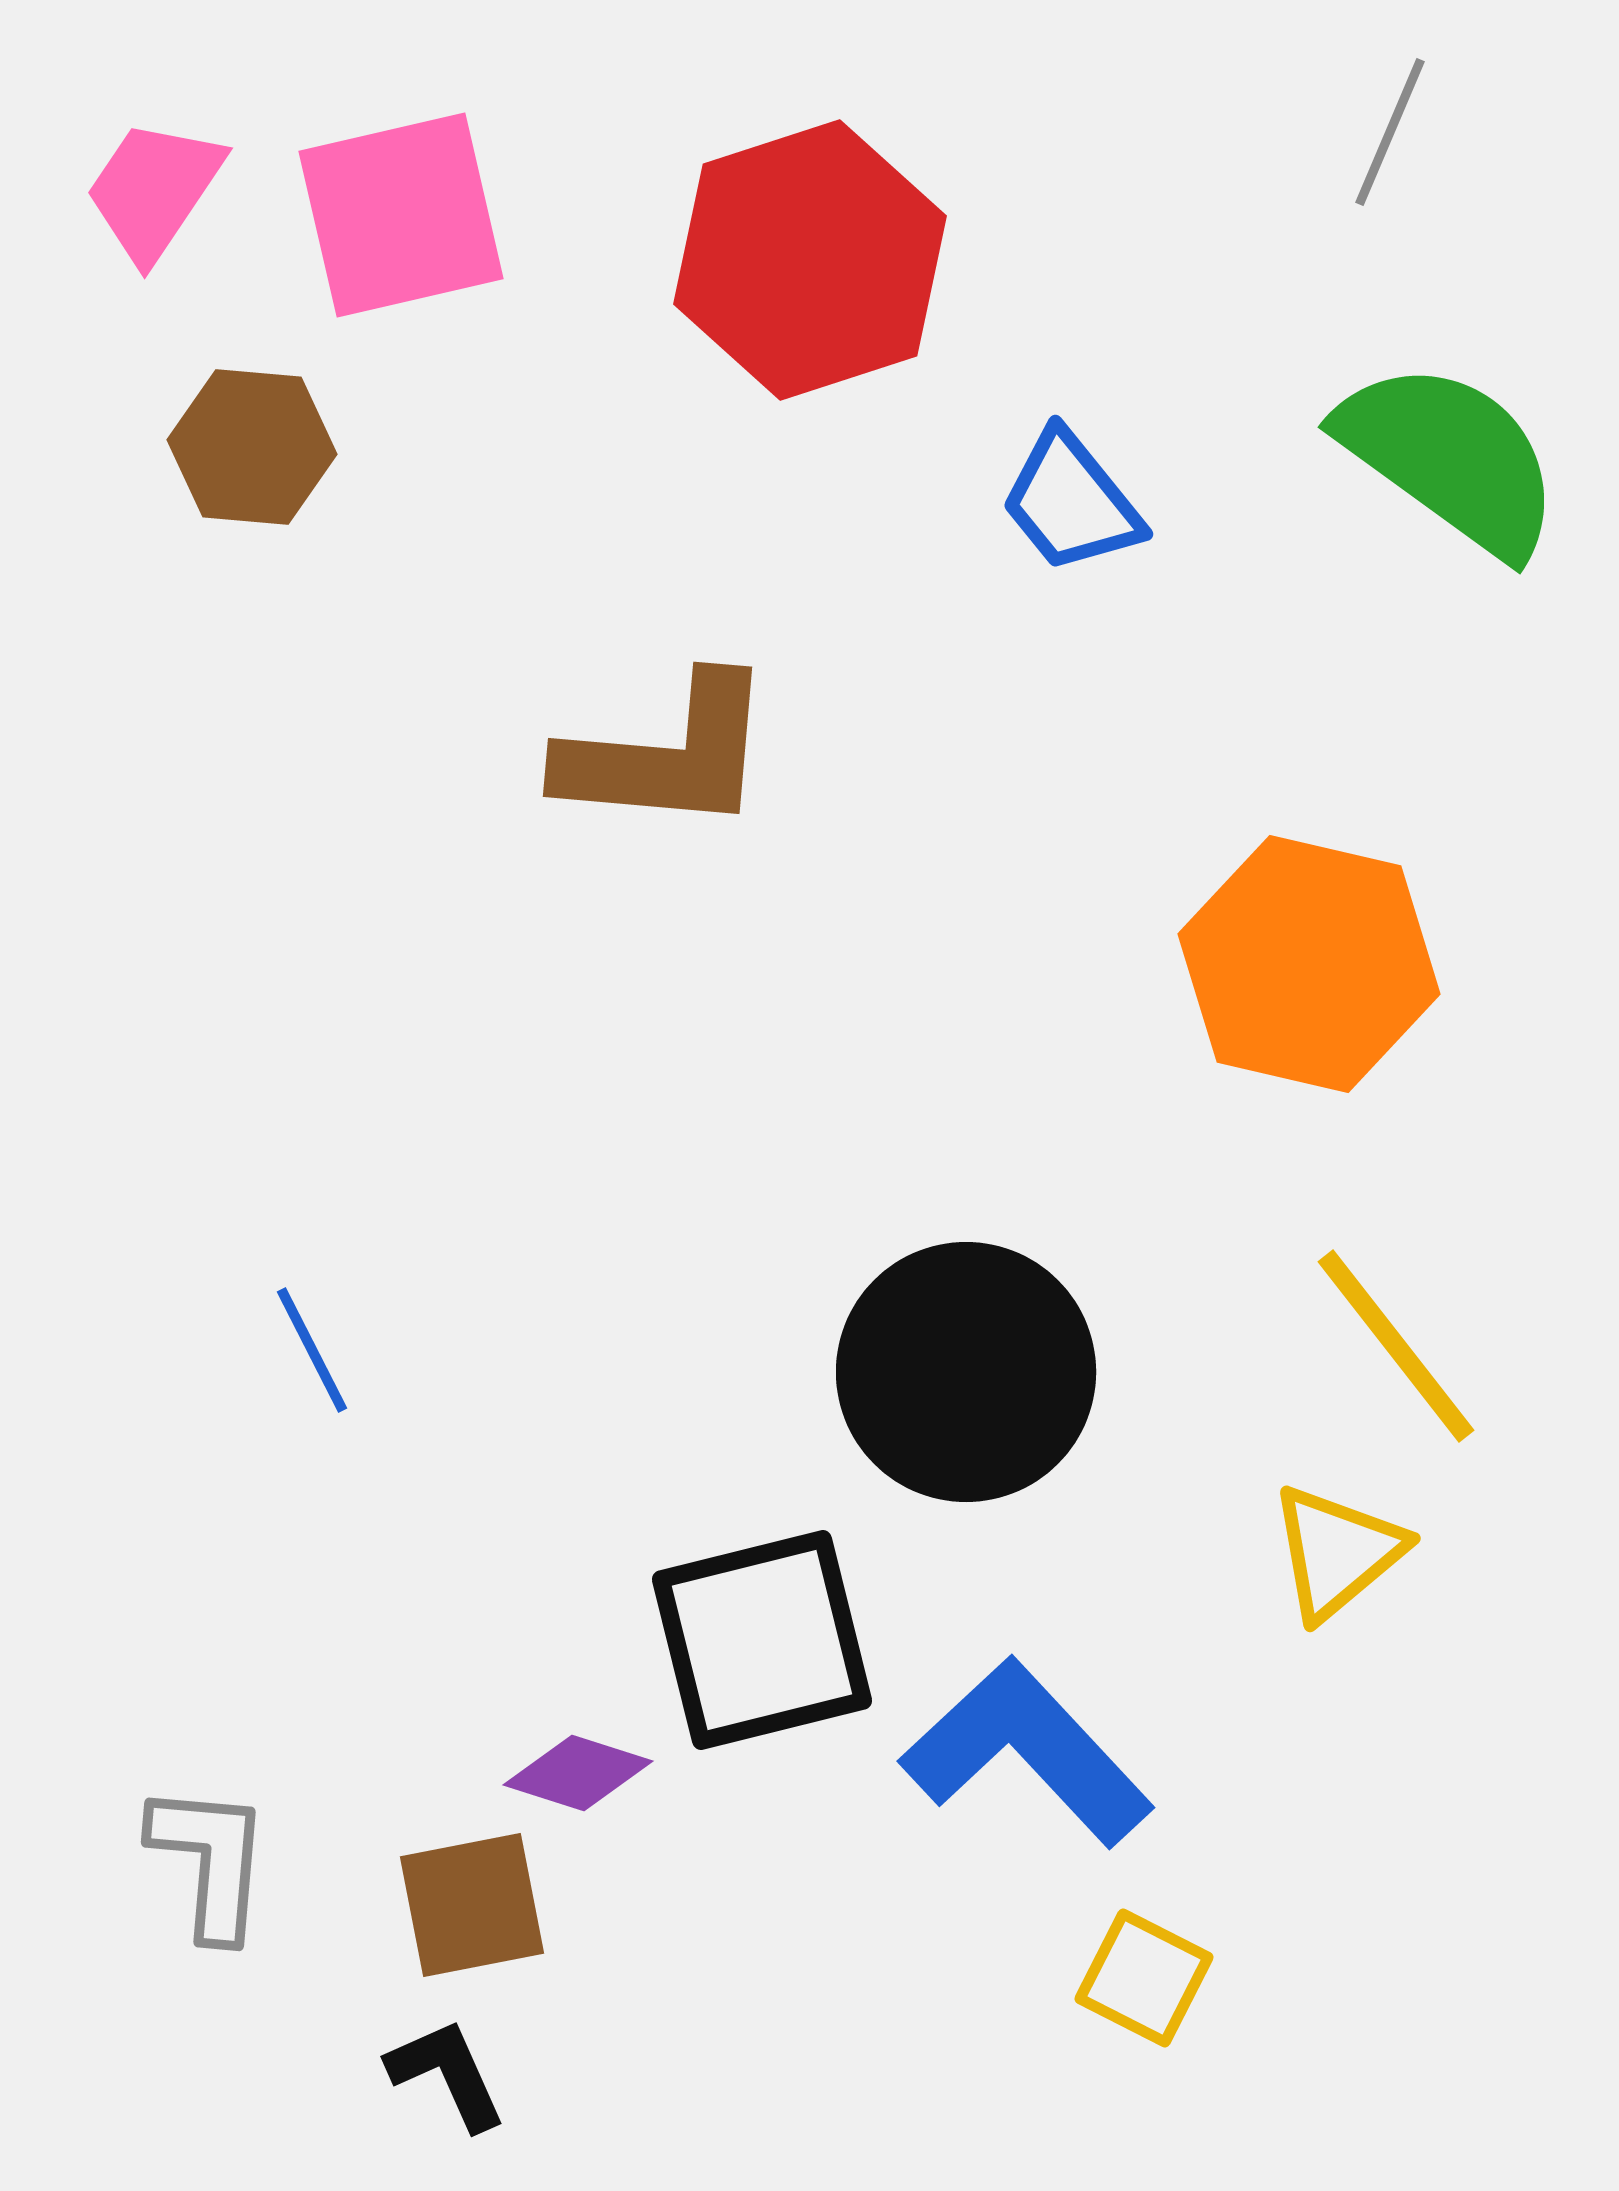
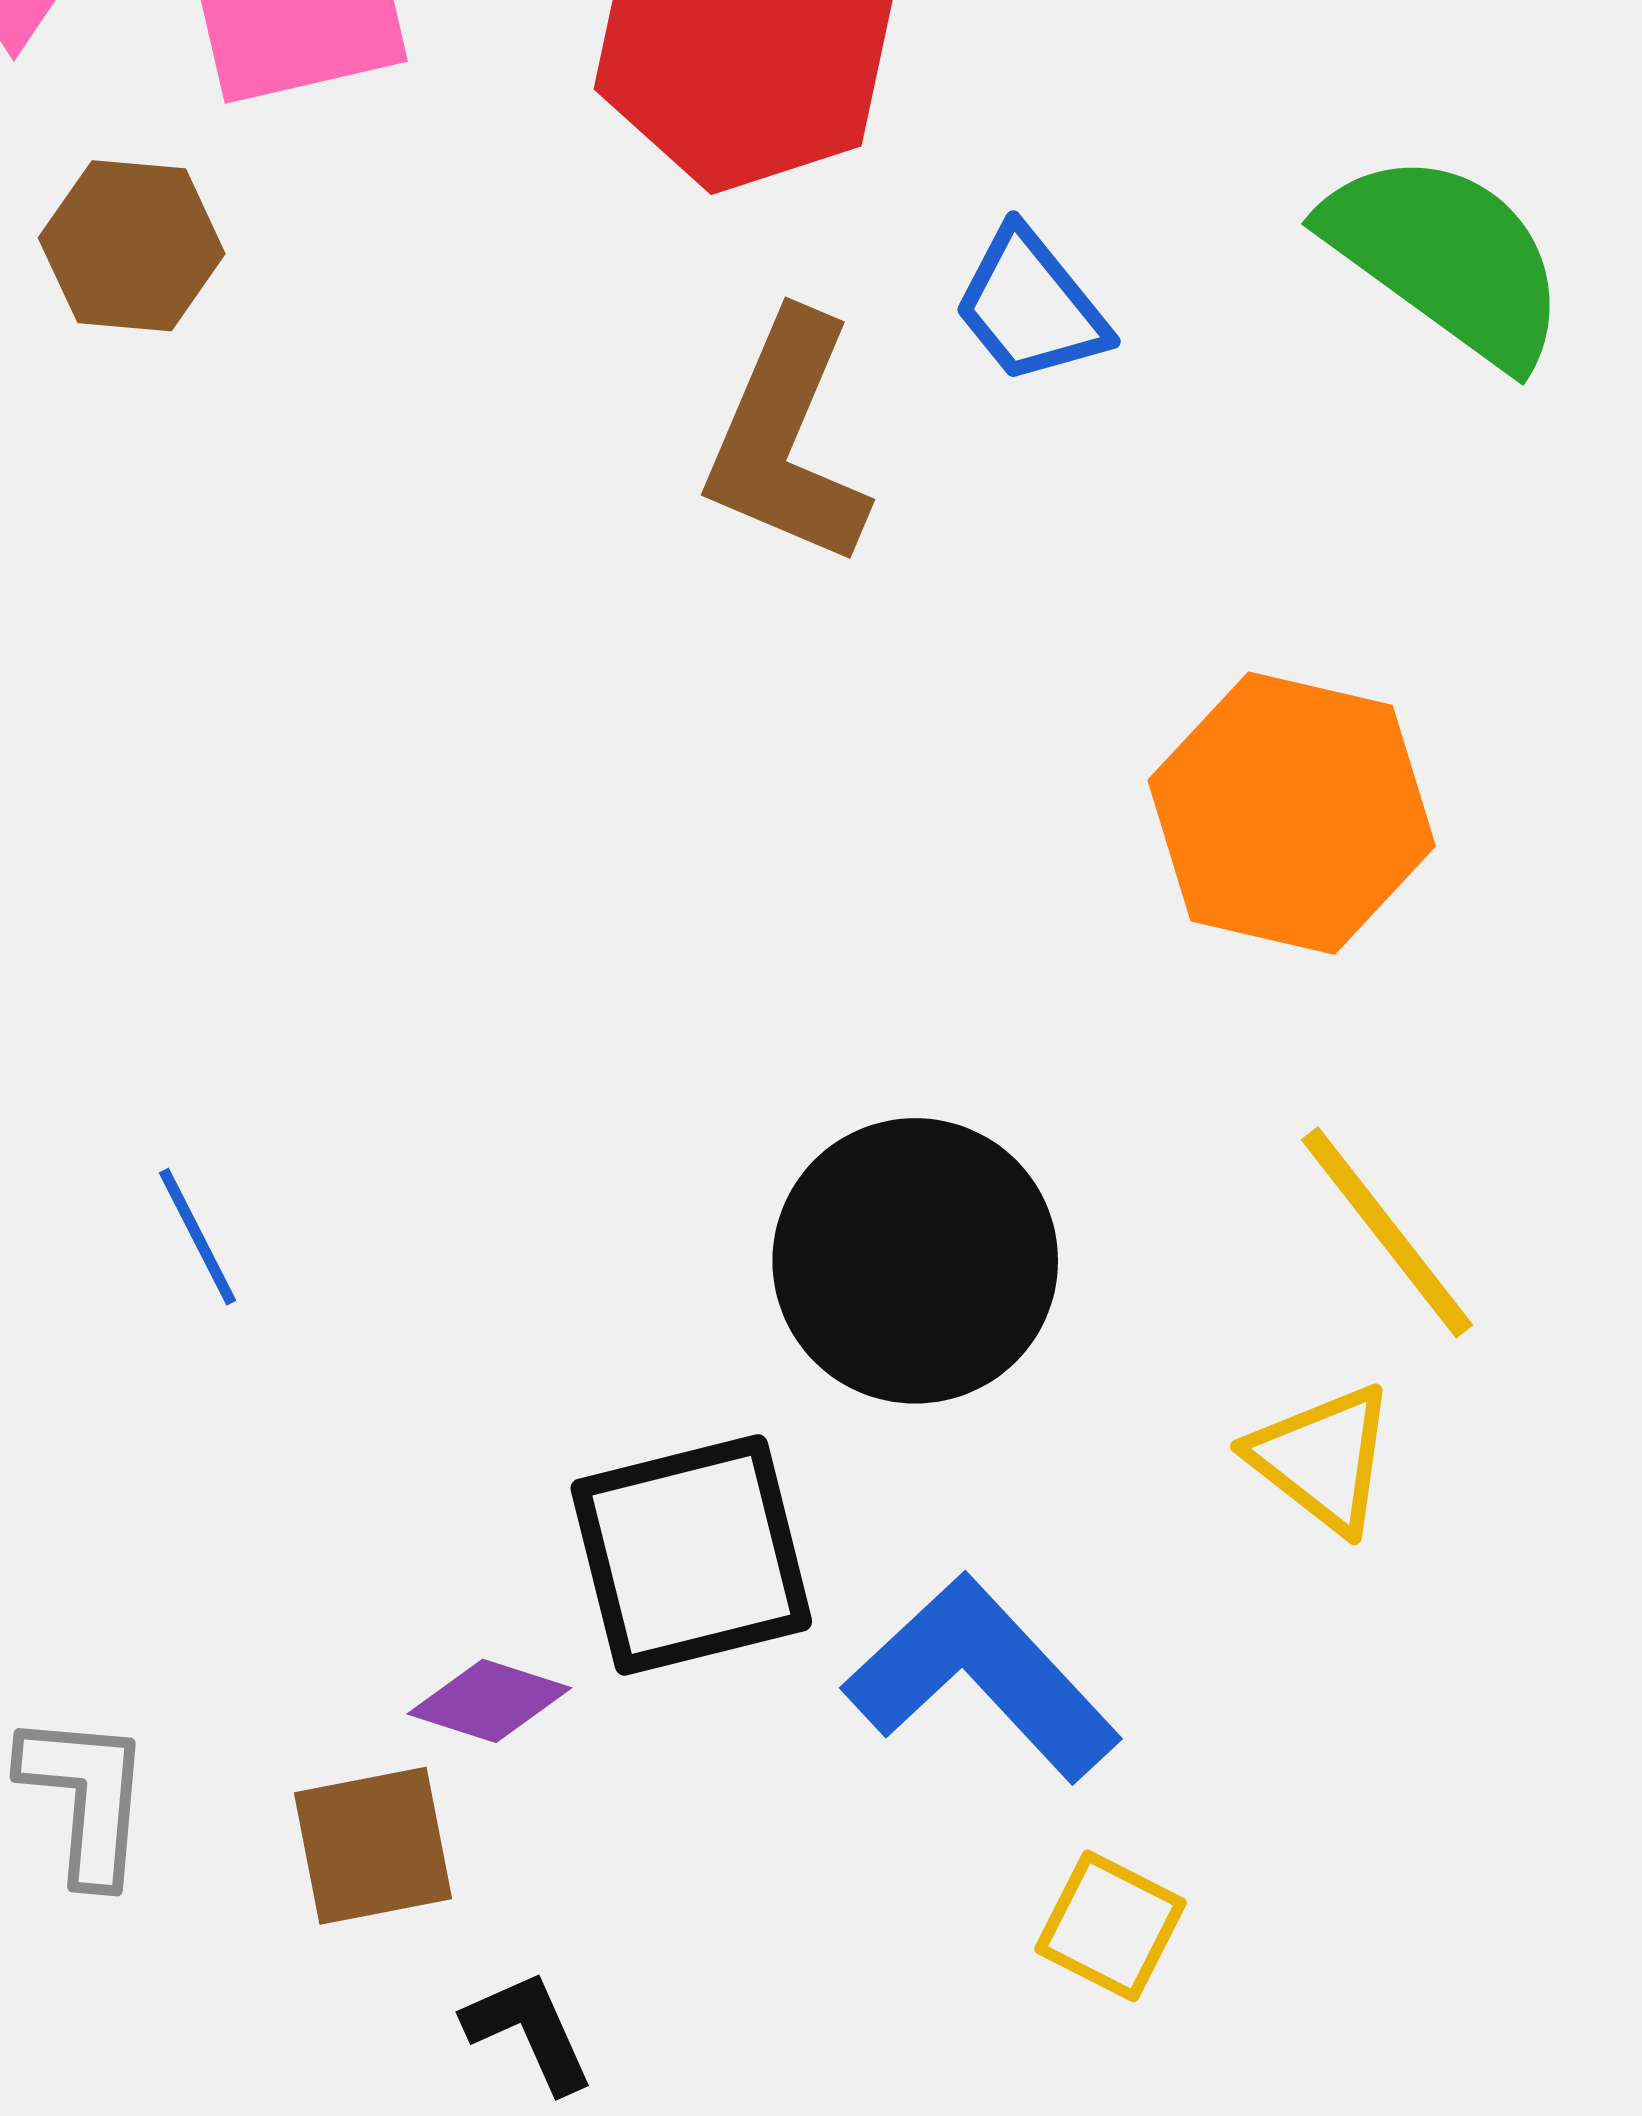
brown L-shape: (667, 755) -> (787, 440), moved, turned 108
yellow triangle: (1337, 1552) -> (1322, 1458), turned -42
black L-shape: (447, 2074) -> (529, 2031), moved

